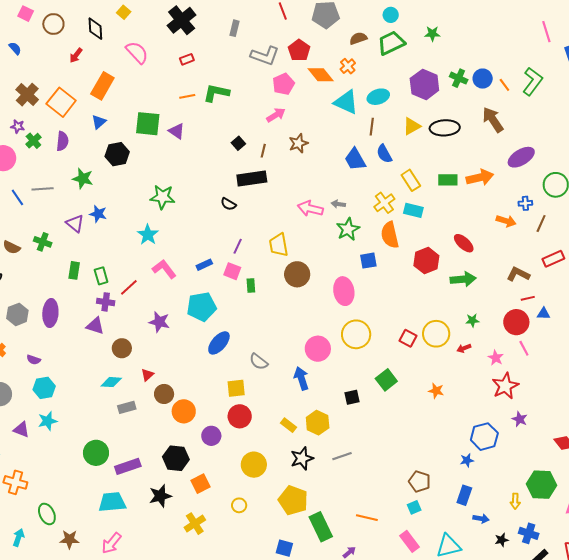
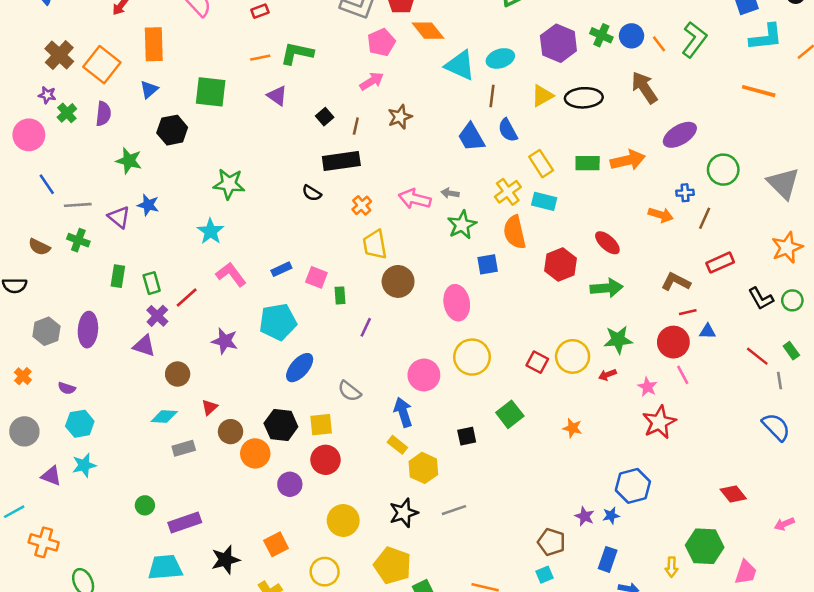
orange cross: (348, 66) -> (362, 205), moved
orange rectangle: (102, 86) -> (154, 44), turned -32
purple triangle: (177, 131) -> (277, 96), moved
gray line: (43, 189) -> (78, 205), moved
purple line: (238, 246) -> (366, 327), moved
purple cross: (106, 302) -> (157, 316), turned 36
green star: (472, 320) -> (618, 340), size x1.6
purple star: (520, 419) -> (585, 516), moved
yellow rectangle: (289, 425) -> (397, 445), moved
green circle: (96, 453) -> (145, 505), size x0.6
black hexagon: (176, 458) -> (281, 425), moved
yellow circle: (239, 505) -> (325, 572), size x1.5

